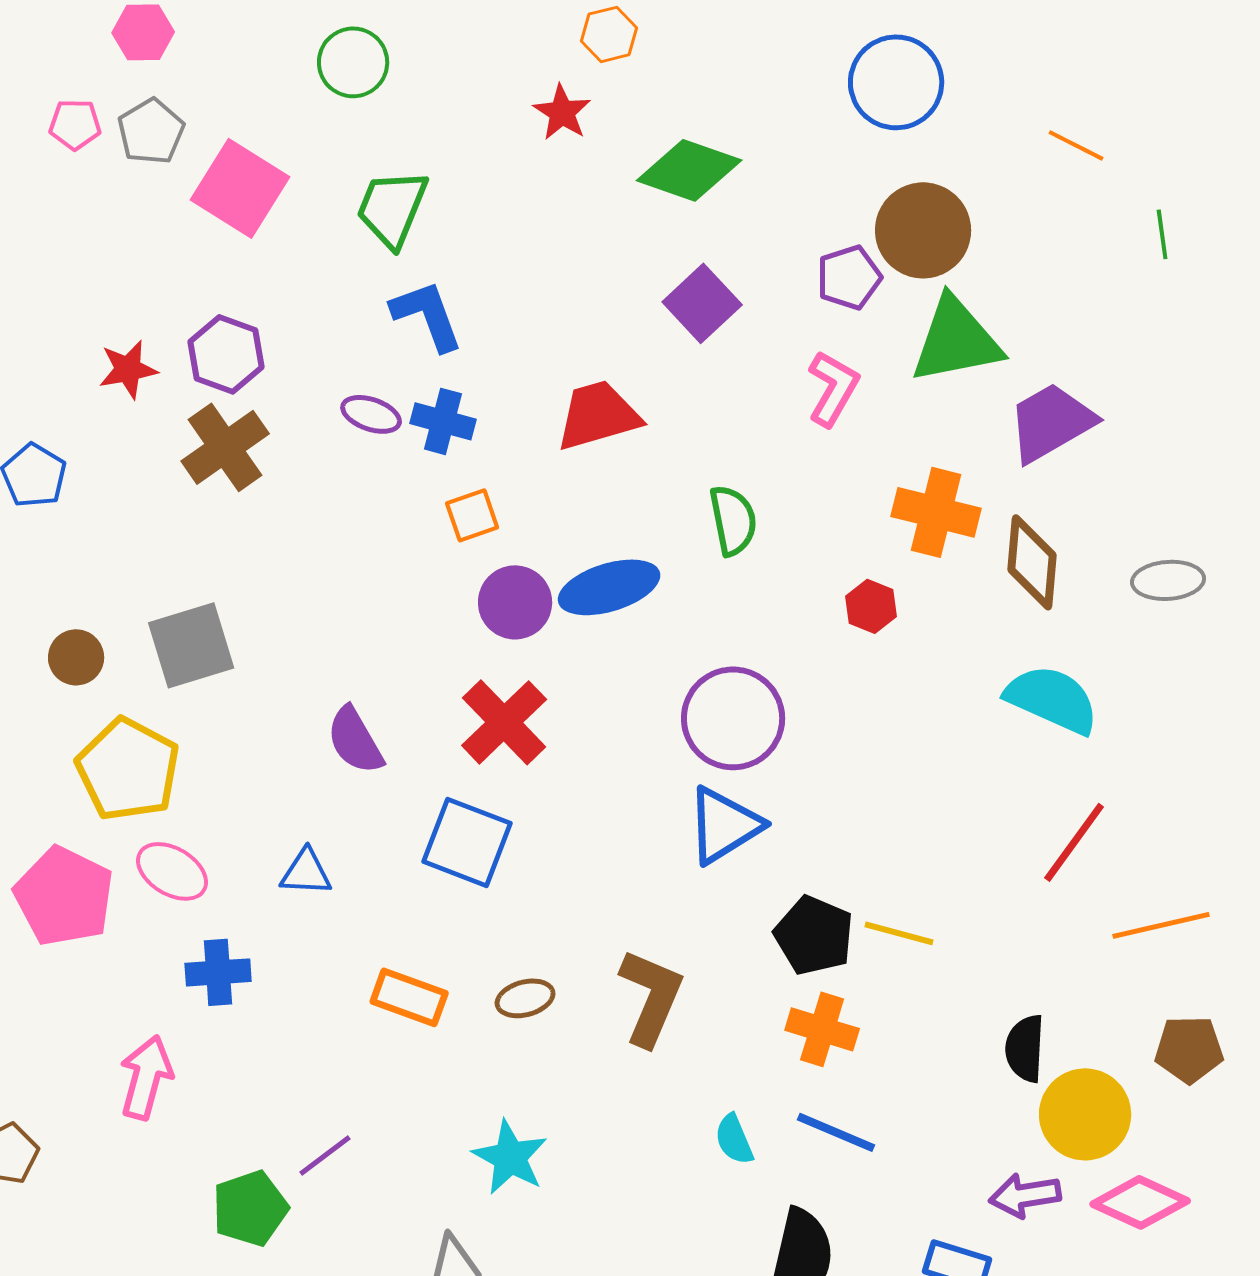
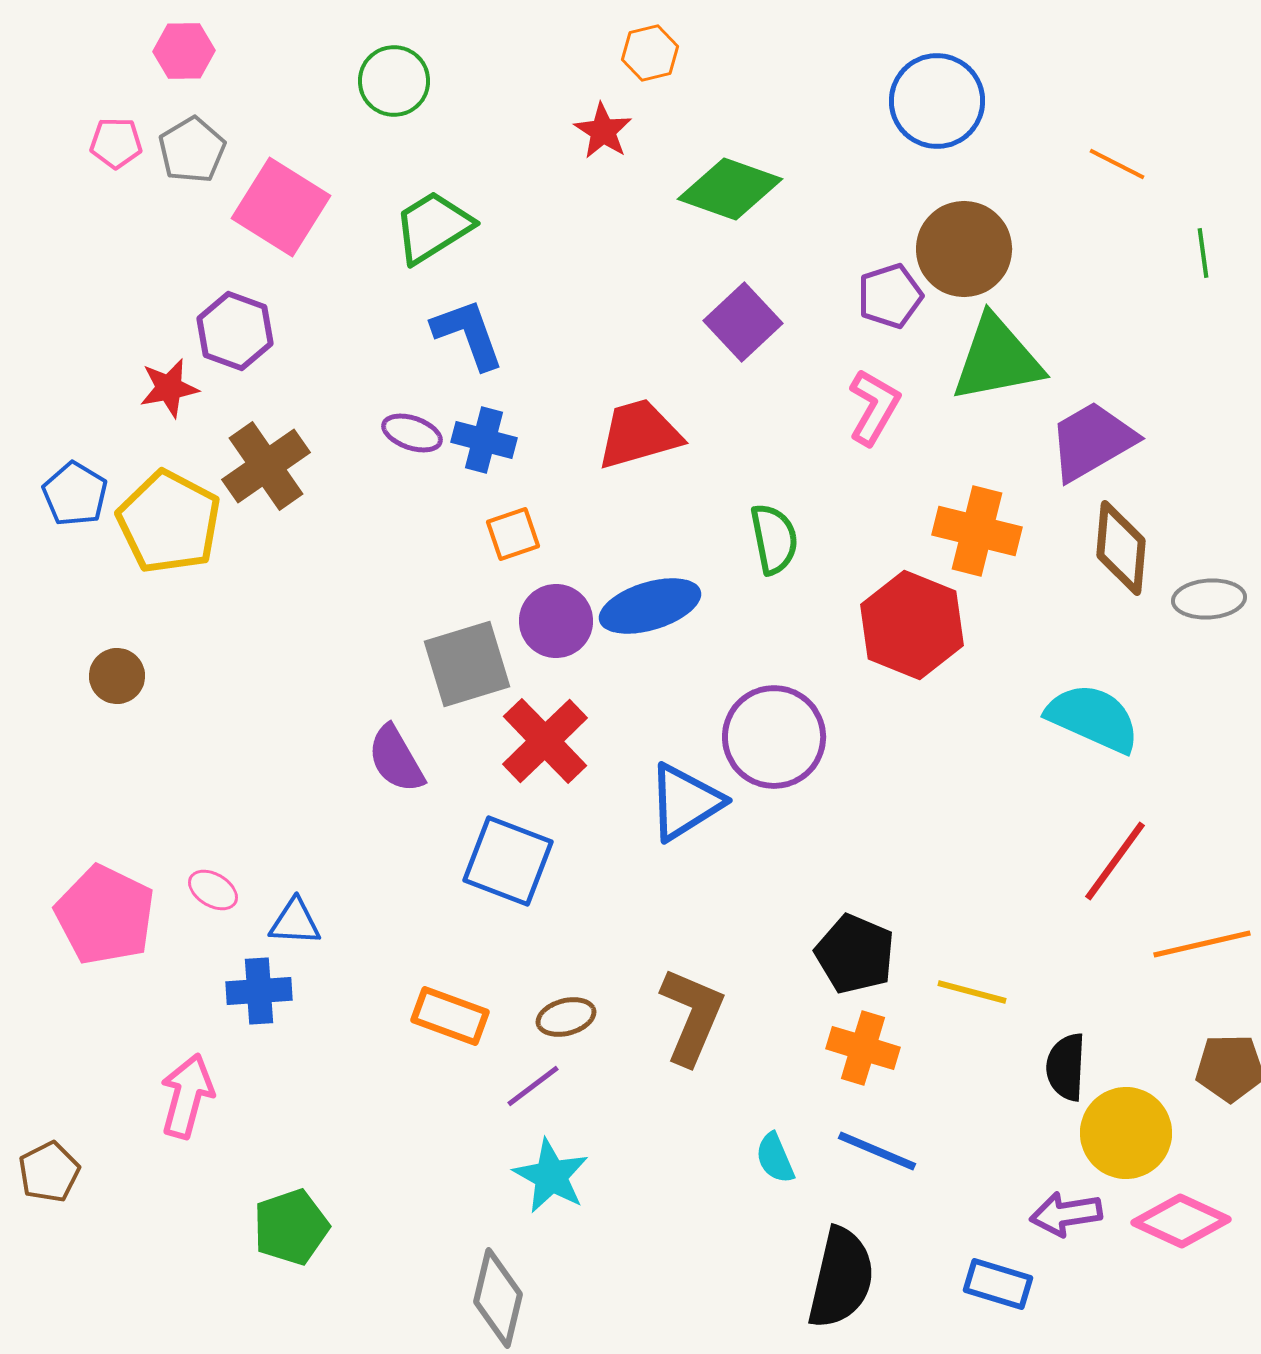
green trapezoid: (392, 208) -> (433, 227), turned 36
purple hexagon: (226, 354) -> (235, 331), moved
brown diamond: (1032, 562) -> (1121, 548), moved
red hexagon: (871, 606) -> (912, 625), size x2.0
gray square: (191, 645) -> (467, 664), moved
yellow pentagon: (128, 769) -> (169, 522), moved
blue triangle: (724, 825) -> (685, 802), moved
pink ellipse: (172, 871) -> (213, 890), size x0.7
blue triangle: (306, 872) -> (295, 922), moved
yellow line: (899, 933) -> (972, 992), moved
purple line: (325, 1155) -> (533, 1086), moved

